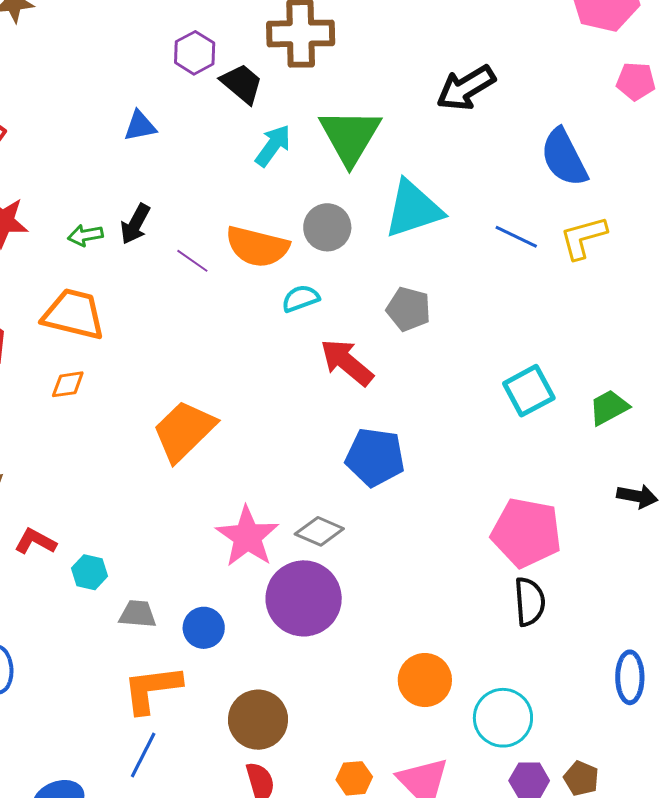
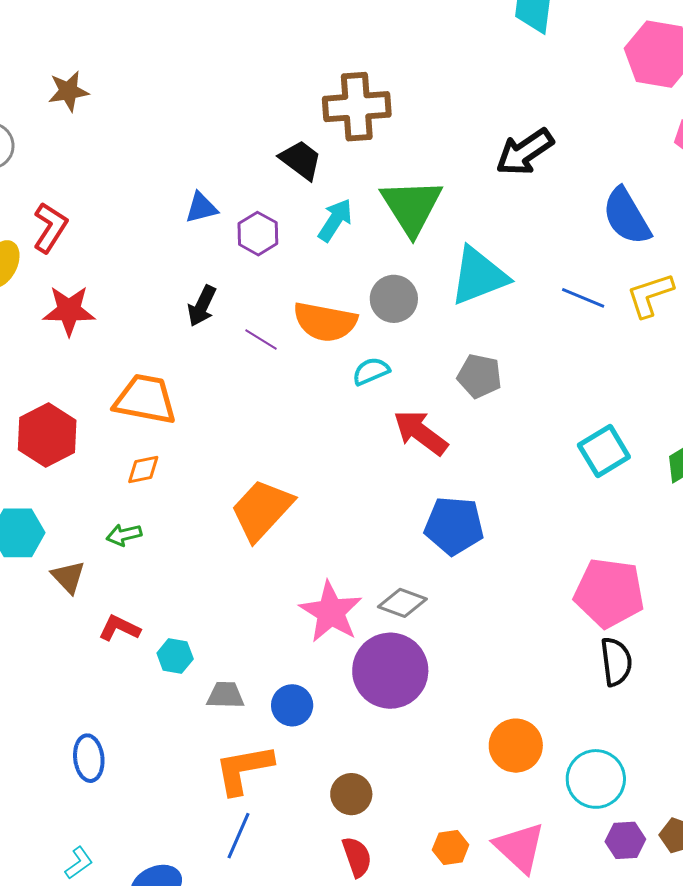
purple hexagon: (195, 53) -> (258, 234), moved
green arrow: (85, 235) -> (124, 535), moved
brown circle: (258, 720) -> (351, 794), size x0.7

